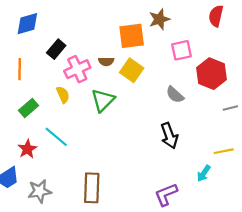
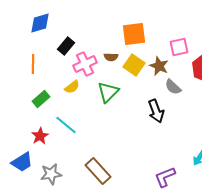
brown star: (159, 19) -> (159, 66), moved, turned -30
yellow semicircle: (63, 95) -> (72, 87), turned 77
black arrow: (169, 136) -> (156, 111), moved
brown rectangle: (92, 188) -> (98, 171), turned -44

